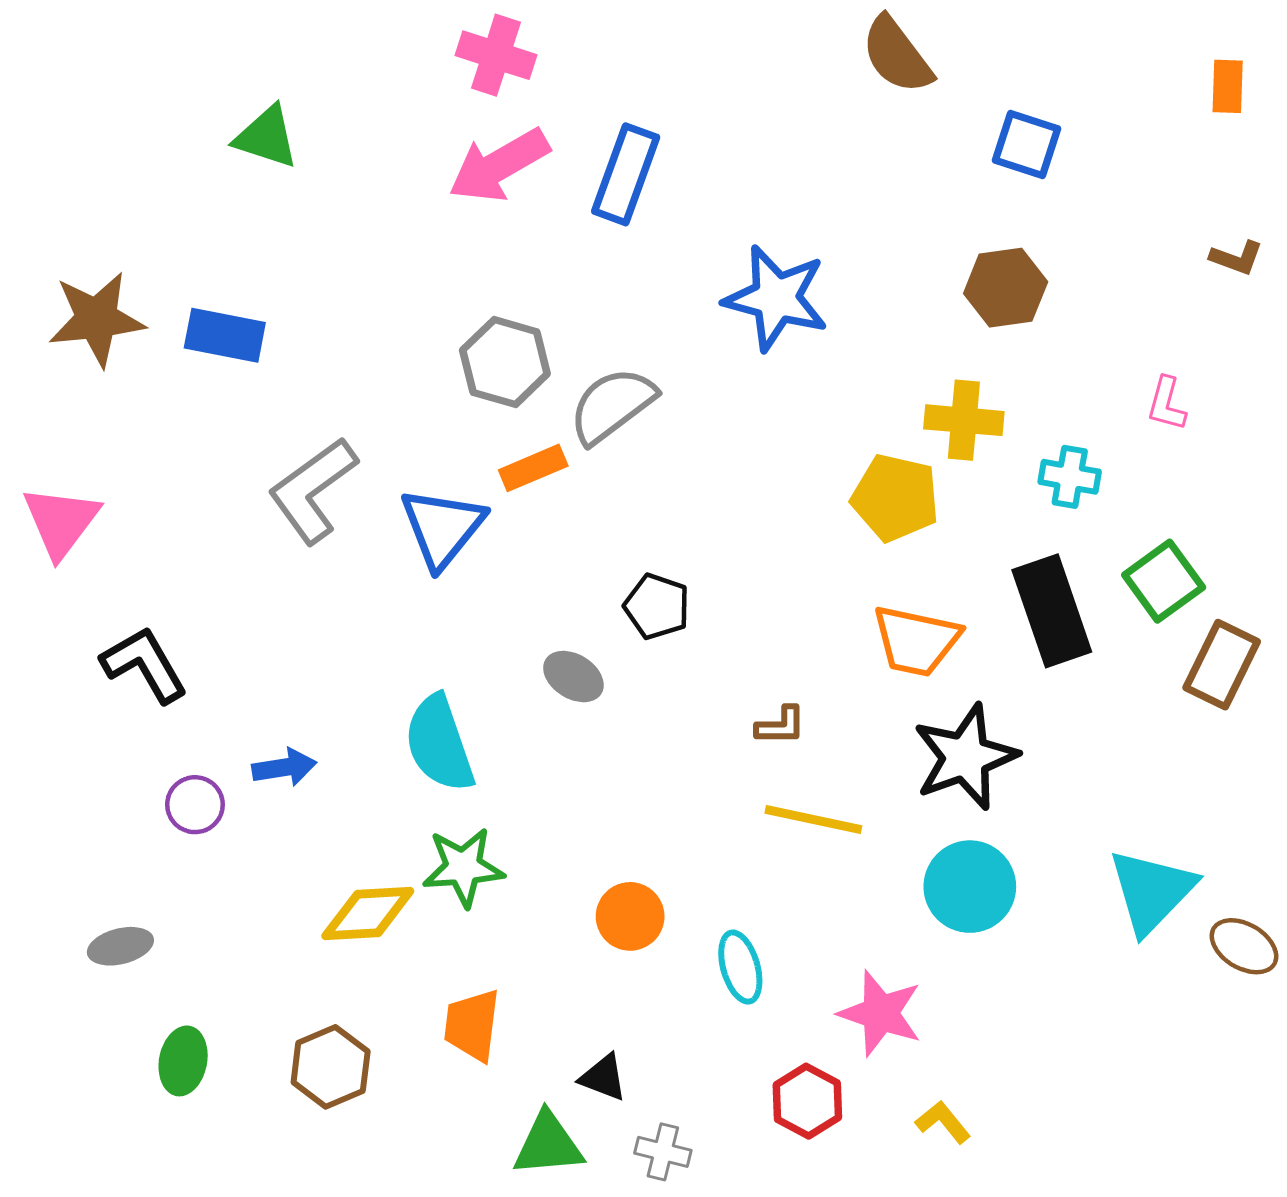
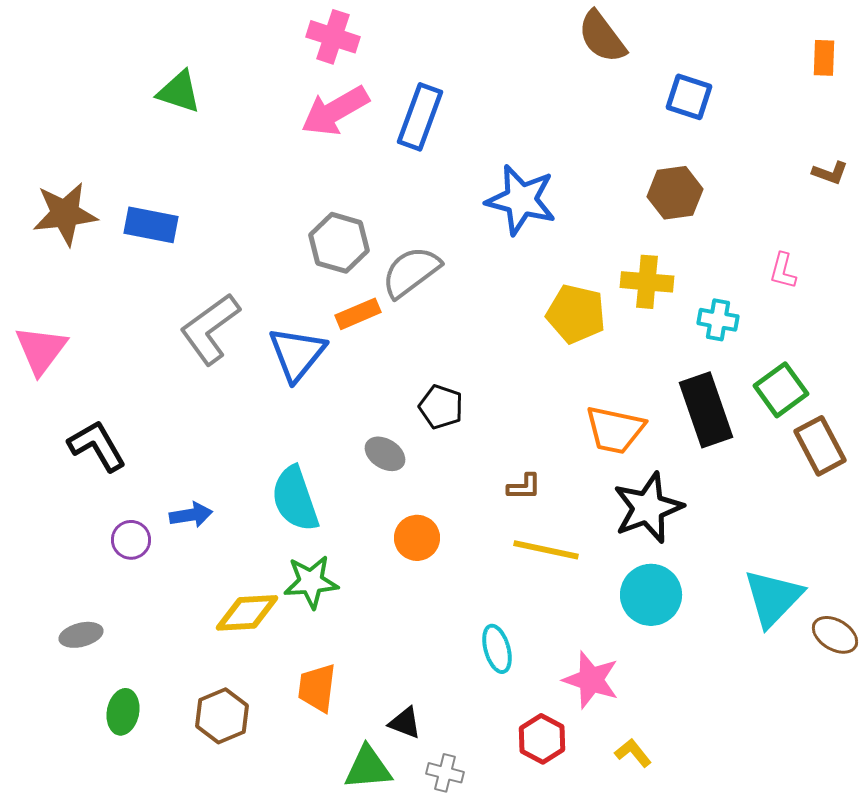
yellow pentagon: (895, 498) -> (576, 314), moved
brown rectangle: (1222, 665) -> (820, 446), turned -54
orange circle: (630, 916) -> (417, 538), moved

